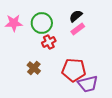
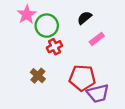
pink star: (14, 23) -> (27, 14), moved, turned -30
pink rectangle: (78, 29) -> (97, 39), moved

